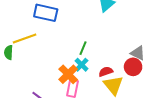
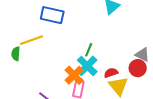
cyan cross: (82, 65) -> (87, 66), size x1.5

